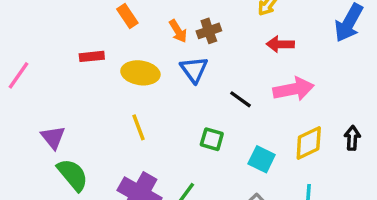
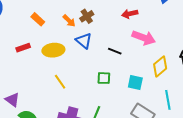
pink arrow: (293, 89) -> (144, 38), turned 45

